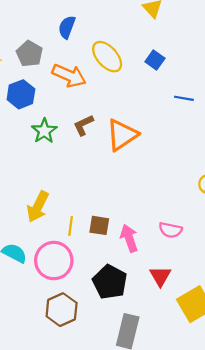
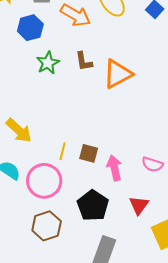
brown L-shape: (83, 125) -> (84, 61), turned -80
yellow arrow: (38, 207) -> (19, 130), moved, turned -80

